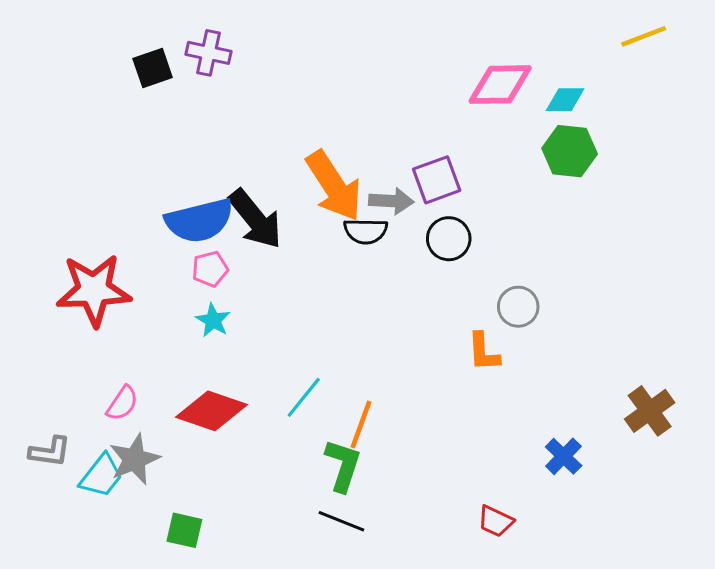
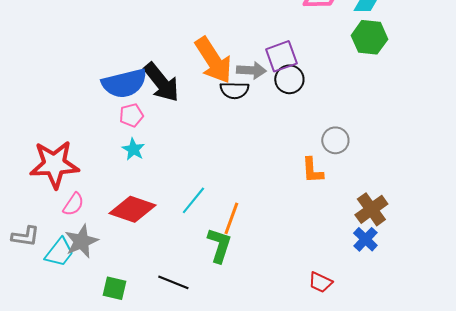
black circle: (449, 239) -> (289, 79), moved
red star: (94, 290) -> (54, 164), moved
brown cross: (650, 411) -> (371, 209), moved
black line: (341, 521) -> (173, 282), moved

